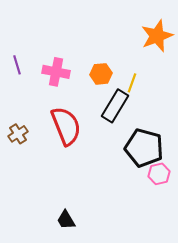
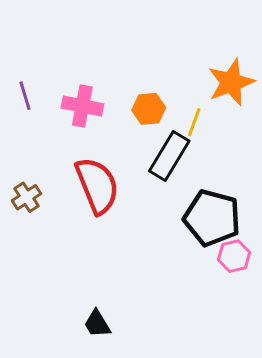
orange star: (157, 36) -> (231, 82), moved

